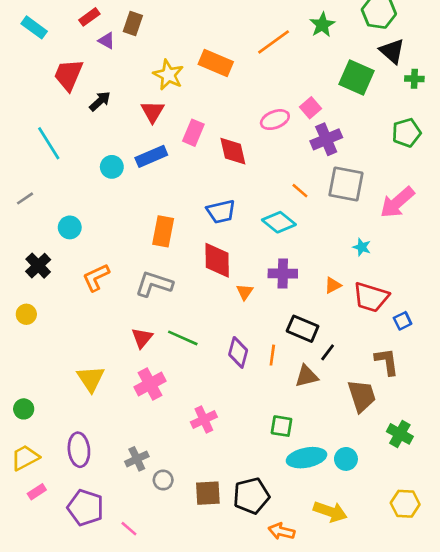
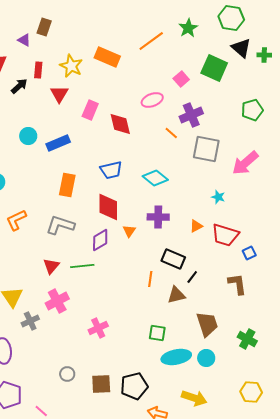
red rectangle: (89, 17) -> (38, 70), moved, turned -49
green cross: (414, 79) -> (264, 55), moved
pink square: (310, 108) -> (181, 79), moved
blue rectangle: (151, 156) -> (58, 143), moved
orange line: (300, 191) -> (171, 133), moved
green line: (183, 338) -> (82, 266), turned -30
purple diamond: (238, 352) -> (100, 240), moved, turned 45
brown trapezoid: (362, 396) -> (207, 324), moved
gray cross: (137, 459) -> (30, 321), moved

